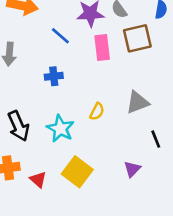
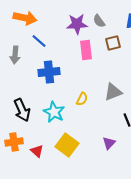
blue line: (60, 36) -> (39, 41), moved
brown square: (137, 38) -> (113, 43), size x0.7
blue cross: (54, 76) -> (49, 72), size x1.5

